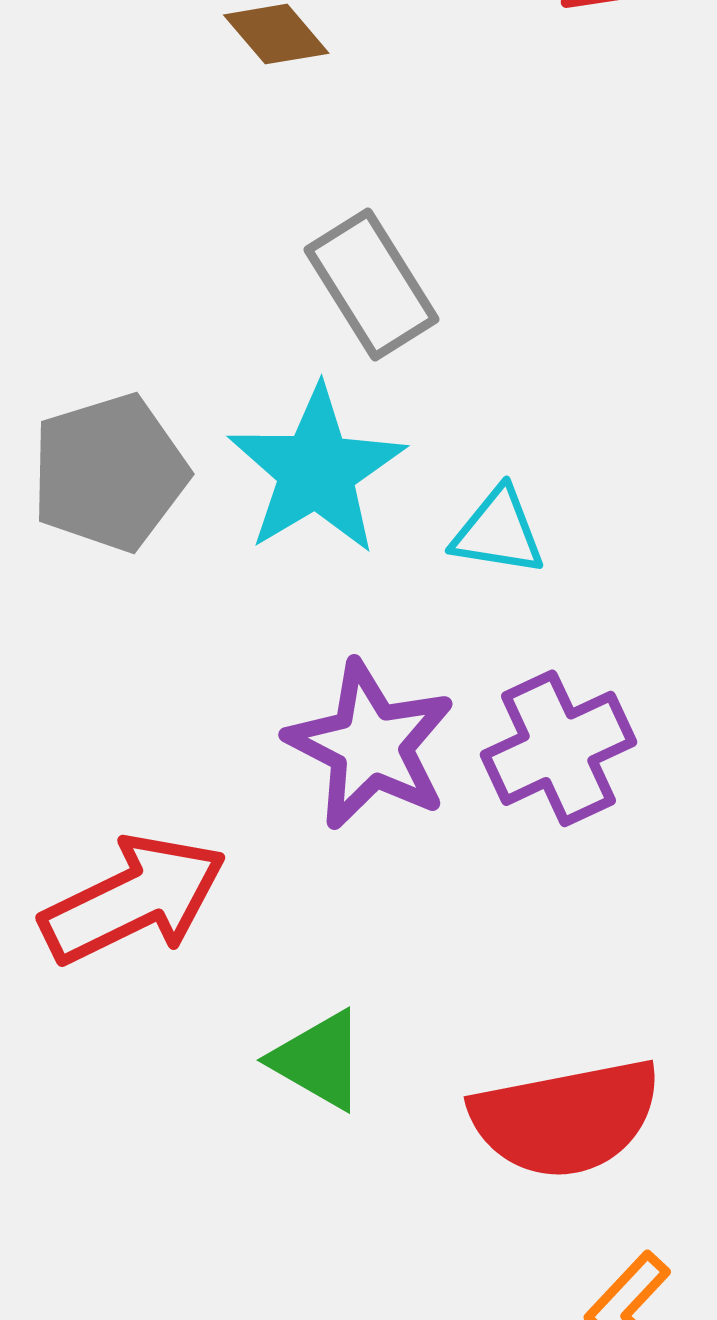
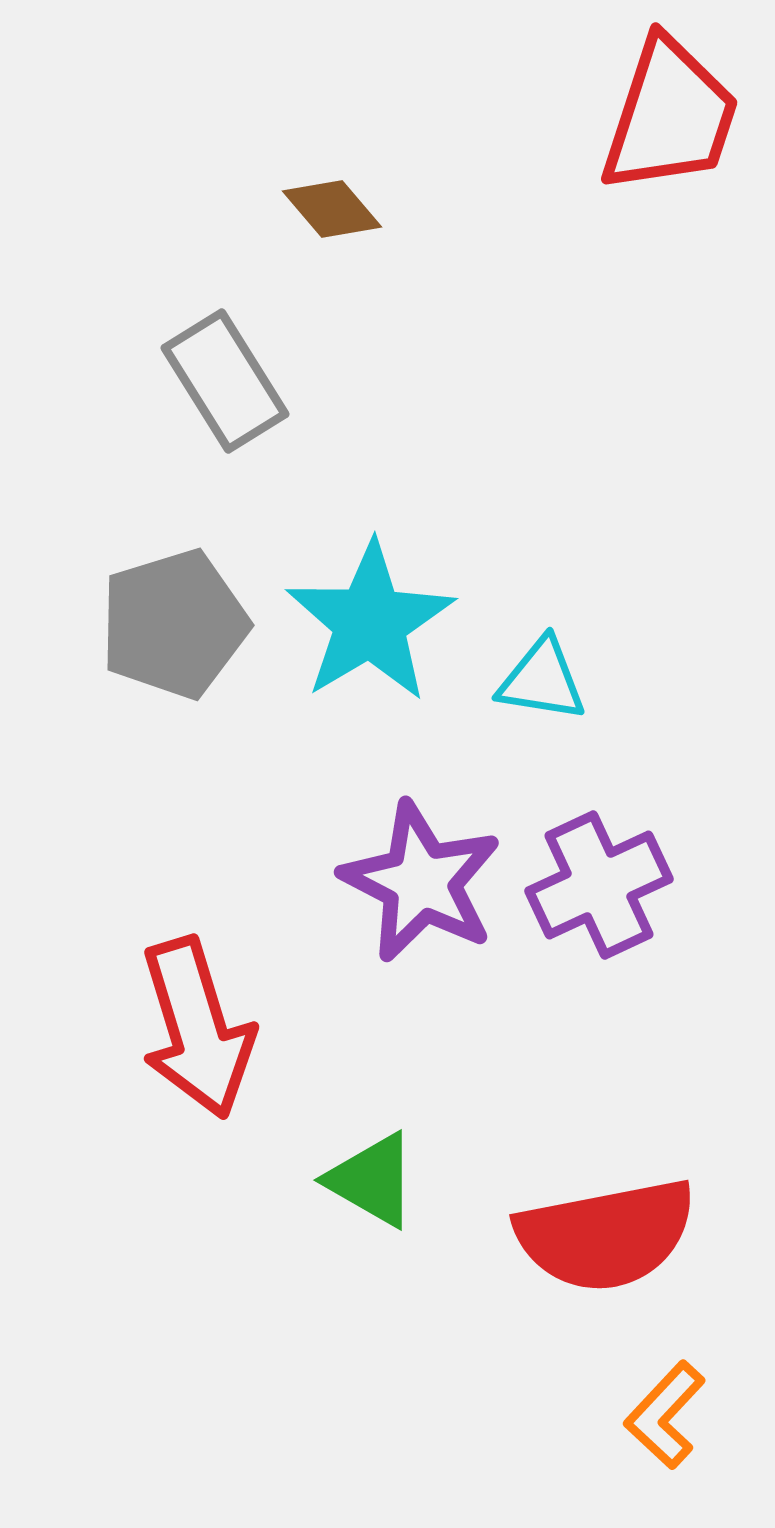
gray rectangle: (371, 284) -> (225, 381), moved
red arrow: (134, 899) -> (197, 1028), turned 99

